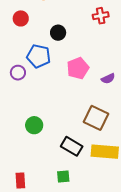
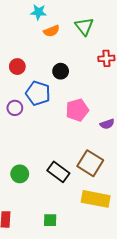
red circle: (21, 18) -> (17, 67), moved
green circle: (34, 125) -> (20, 174), moved
black rectangle: (72, 146) -> (58, 172), moved

